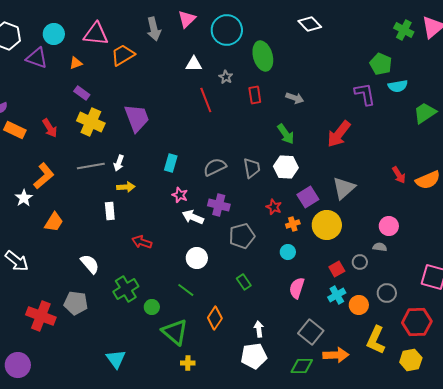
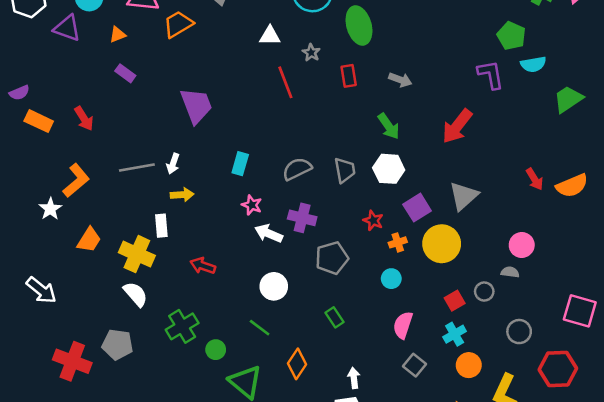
yellow cross: (91, 122) -> (137, 254), moved
orange circle: (359, 305) -> (469, 365), moved
gray square: (311, 332) -> (415, 365), moved, size x0.7

